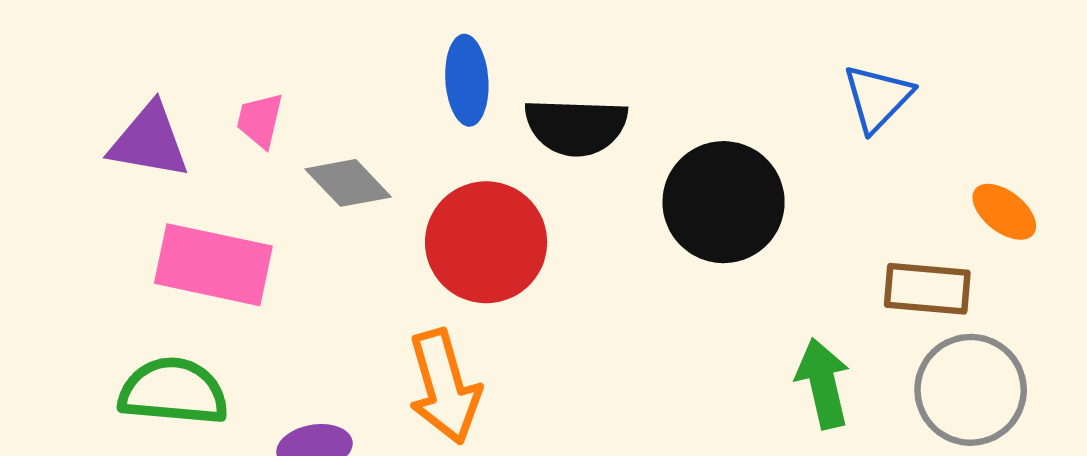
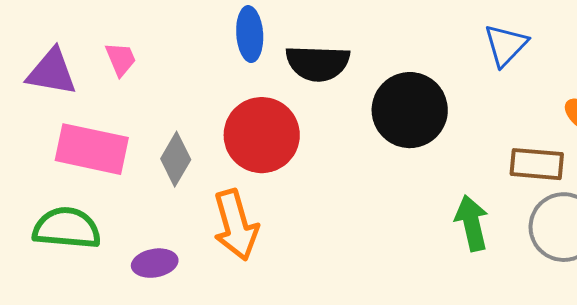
pink trapezoid: (260, 120) -> (121, 59), turned 144
gray diamond: (348, 183) -> (176, 159), moved, turned 74

